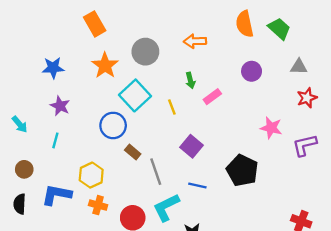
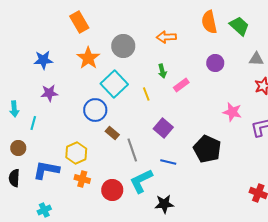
purple star: (60, 106) -> (49, 93), turned -30
cyan arrow: (20, 124) -> (14, 109), turned 35
cyan line: (55, 140) -> (33, 123), moved

